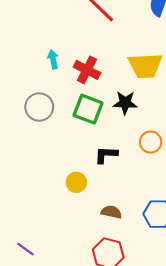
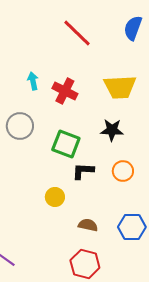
black star: (125, 103) -> (112, 130), moved
green square: (88, 109) -> (66, 144), moved
orange circle: (151, 142) -> (123, 171), moved

